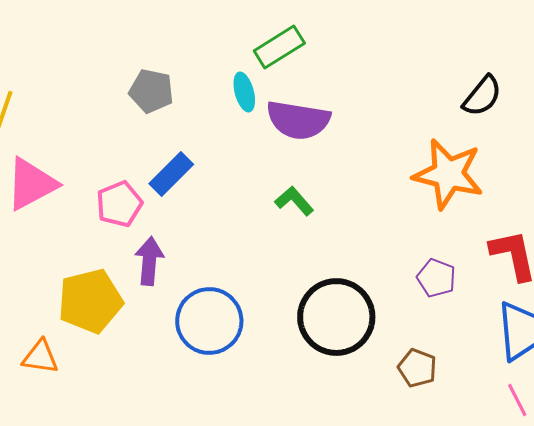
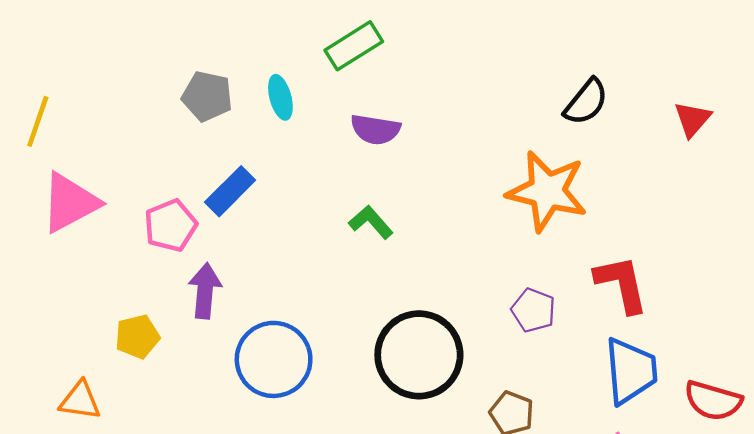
cyan ellipse: (244, 92) -> (280, 97), moved
purple semicircle: (298, 120) -> (375, 129), size x0.7
yellow pentagon: (90, 301) -> (137, 337), size x0.6

